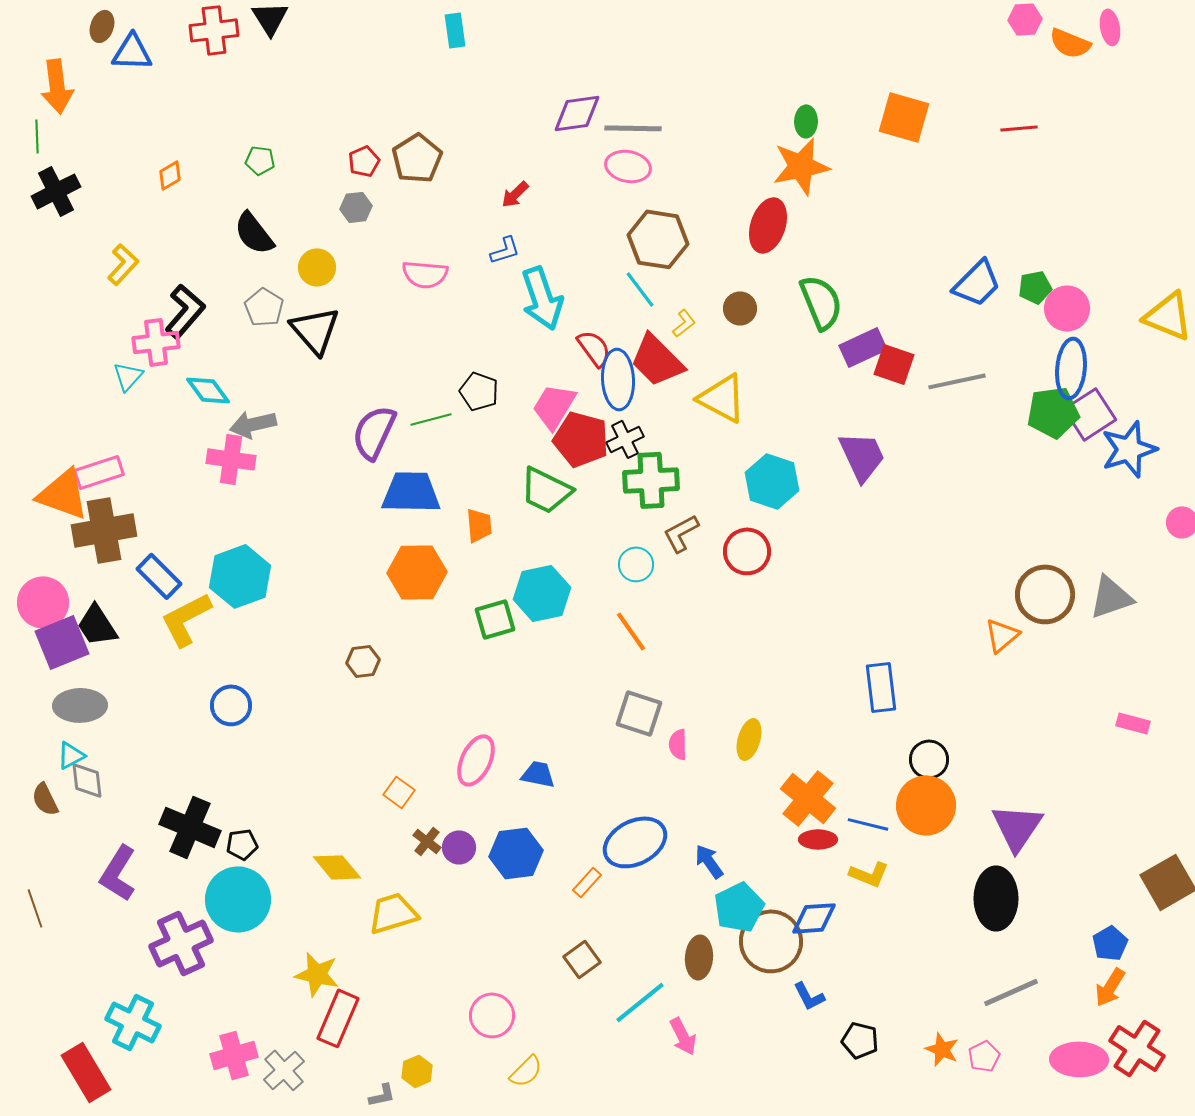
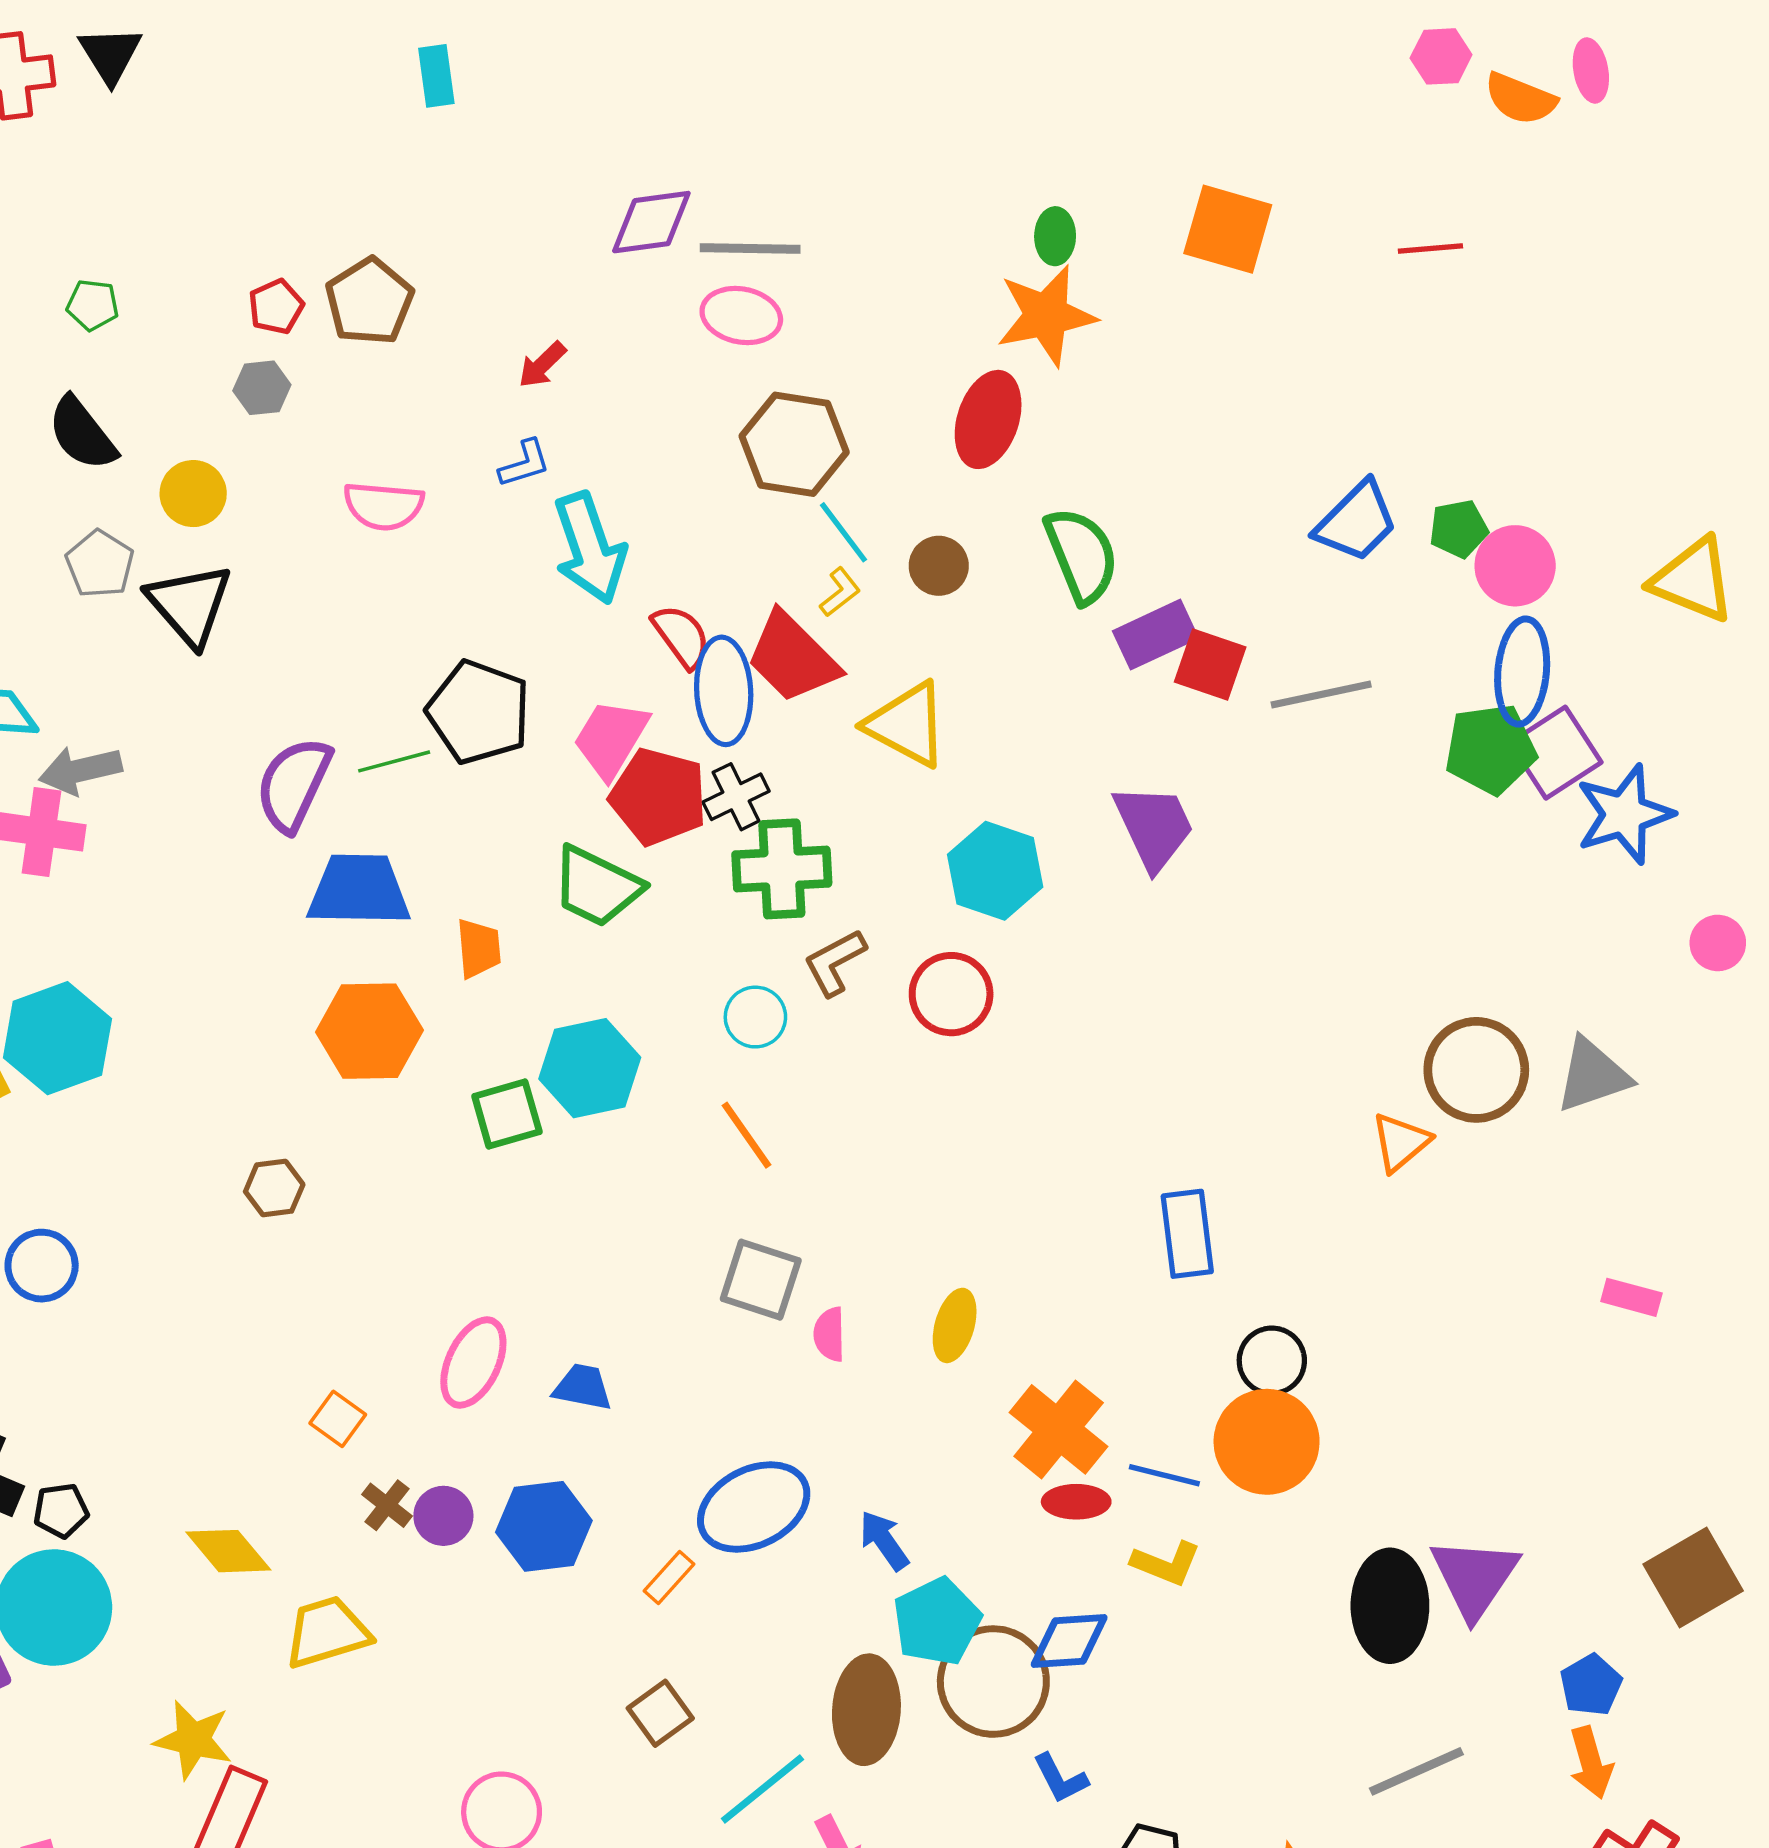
cyan line: (640, 289) -> (844, 532), moved
black pentagon: (479, 391) -> (479, 712), size x1.5
purple triangle: (1017, 827) -> (1475, 1578), moved
brown ellipse: (699, 957) -> (866, 1710), size x1.4
orange arrow: (1110, 987) -> (1591, 1763), turned -48

